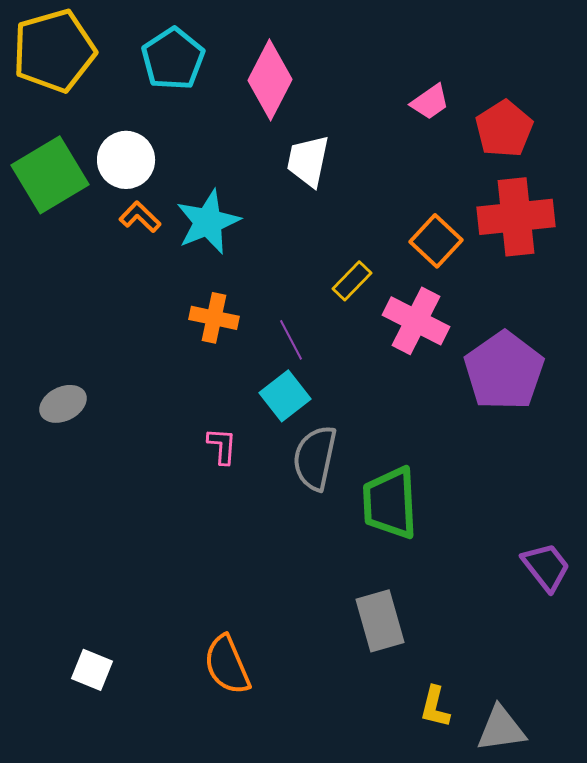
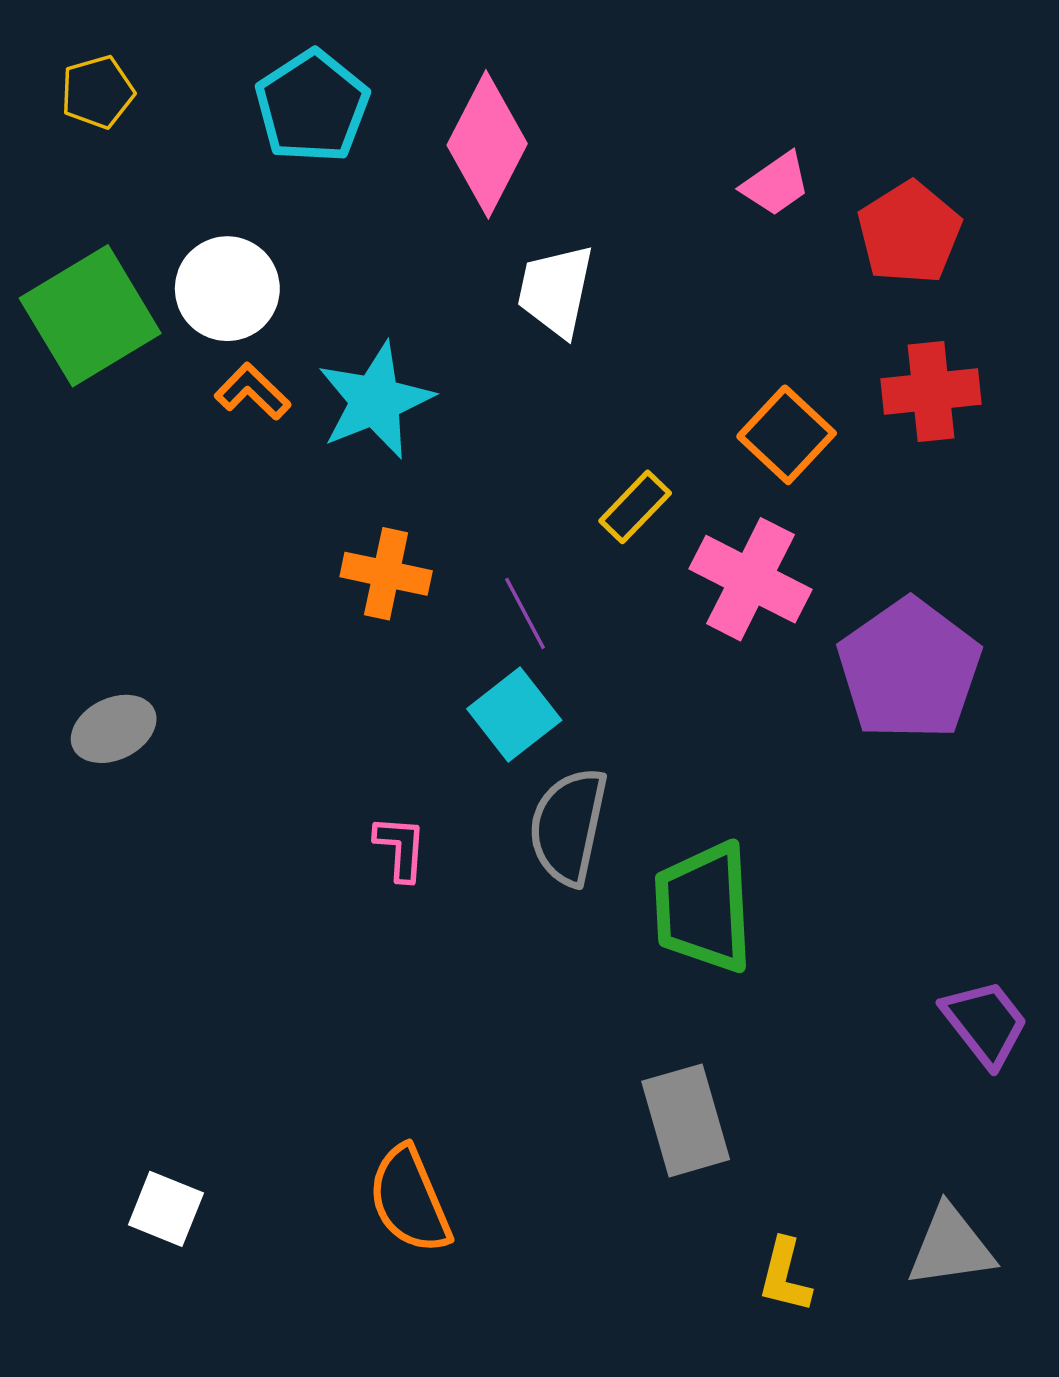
yellow pentagon: (54, 51) -> (97, 92), size x0.5
red cross: (516, 217) -> (931, 392), size x0.7
pink L-shape: (222, 446) -> (400, 848), moved
gray triangle: (501, 729) -> (951, 1247), moved

